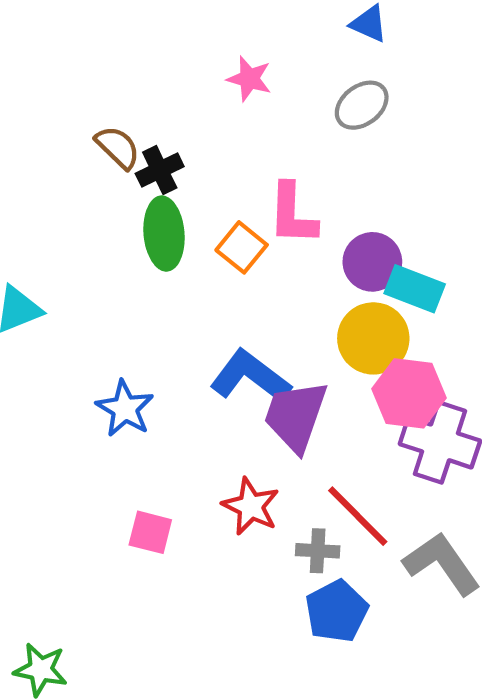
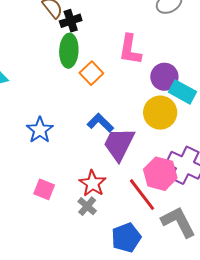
orange square: (242, 247) -> (91, 73), moved
blue L-shape: (250, 377) -> (100, 123), size x0.7
pink hexagon: (409, 393) -> (160, 174), moved
gray cross: (318, 551) -> (87, 206), moved, turned 30

